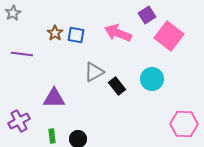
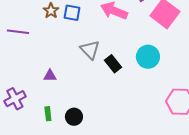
gray triangle: (94, 72) -> (90, 50), turned -45
purple triangle: (54, 98) -> (50, 76), size x0.6

